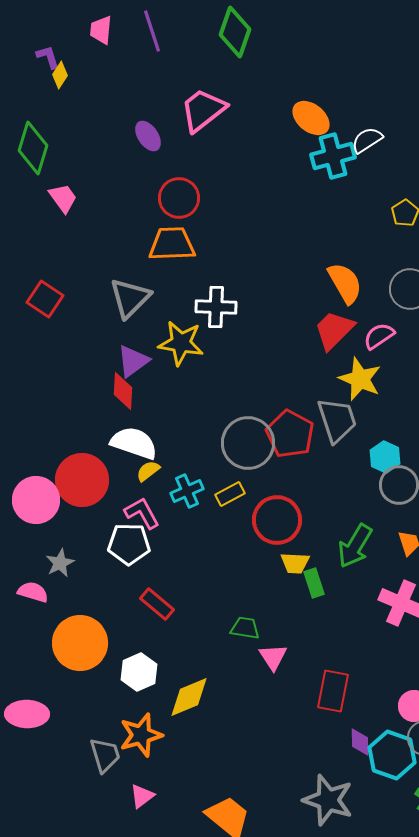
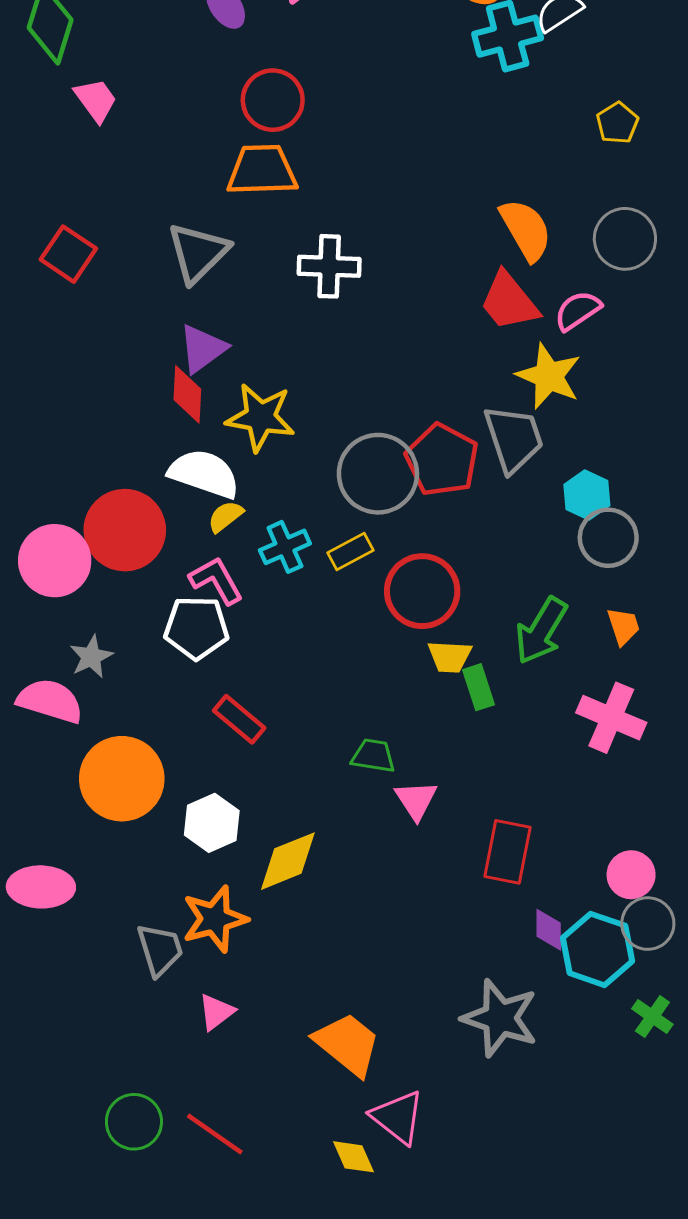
red trapezoid: (334, 330) -> (509, 301), turned -84
yellow star: (181, 343) -> (261, 417), moved
pink semicircle: (33, 592) -> (50, 701), size x1.4

